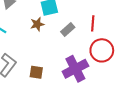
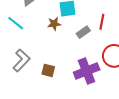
red line: (93, 23) -> (102, 22), moved

